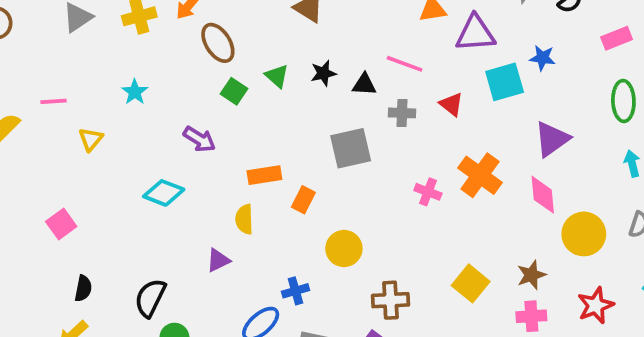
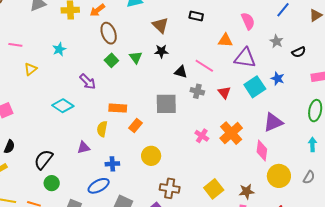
black star: (323, 73) -> (161, 51), moved
cyan square: (505, 82) -> (255, 87), turned -30
blue cross: (295, 291) -> (112, 164), moved

